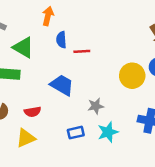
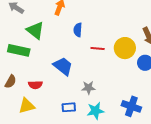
blue semicircle: (61, 40) -> (78, 30), moved
red line: (82, 51) -> (98, 49), moved
yellow circle: (132, 76) -> (125, 48), moved

